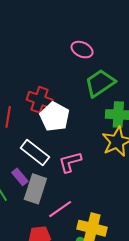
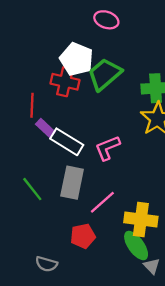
green trapezoid: (100, 83) -> (105, 74), moved
white pentagon: (55, 117) -> (77, 59), moved
purple rectangle: (20, 177) -> (45, 128), moved

